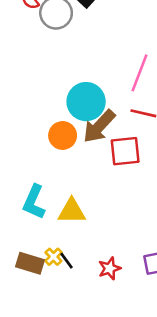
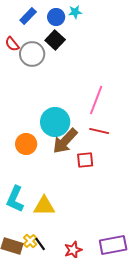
orange circle: (63, 135) -> (26, 144), moved
red square: (125, 151) -> (85, 160), size x0.7

